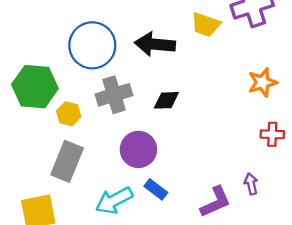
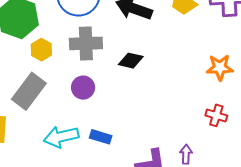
purple circle: (138, 149) -> (83, 88), moved, size x0.7
blue rectangle: (156, 189) -> (101, 137), turned -35

